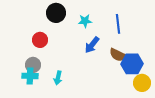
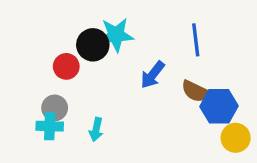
black circle: (56, 13) -> (93, 45), moved
cyan star: (85, 21) -> (116, 35), moved, size x1.5

